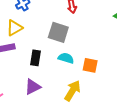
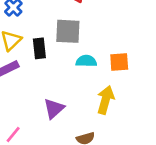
black rectangle: (36, 58) -> (39, 48), moved

